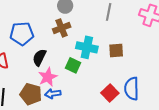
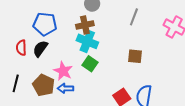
cyan cross: (87, 47) -> (87, 41), moved
black semicircle: (39, 57) -> (40, 49), moved
pink star: (48, 77) -> (63, 71), turned -30

